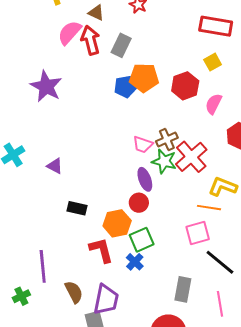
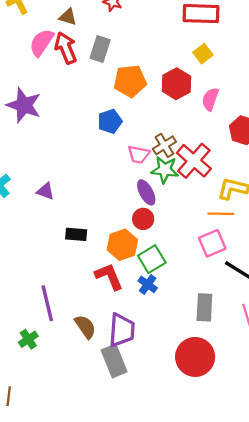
blue pentagon: (125, 87) -> (110, 121), moved

